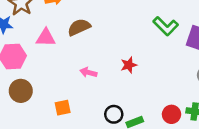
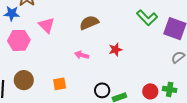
brown semicircle: (79, 27) -> (89, 23), moved
pink triangle: (46, 38) -> (47, 25), turned 42
brown circle: (21, 91) -> (24, 80), moved

